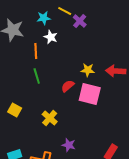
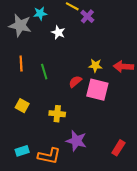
cyan star: (44, 18) -> (40, 13), moved
orange line: (36, 51) -> (21, 64), moved
yellow cross: (50, 118) -> (57, 114), turned -35
purple star: (69, 145) -> (76, 141), size x1.5

